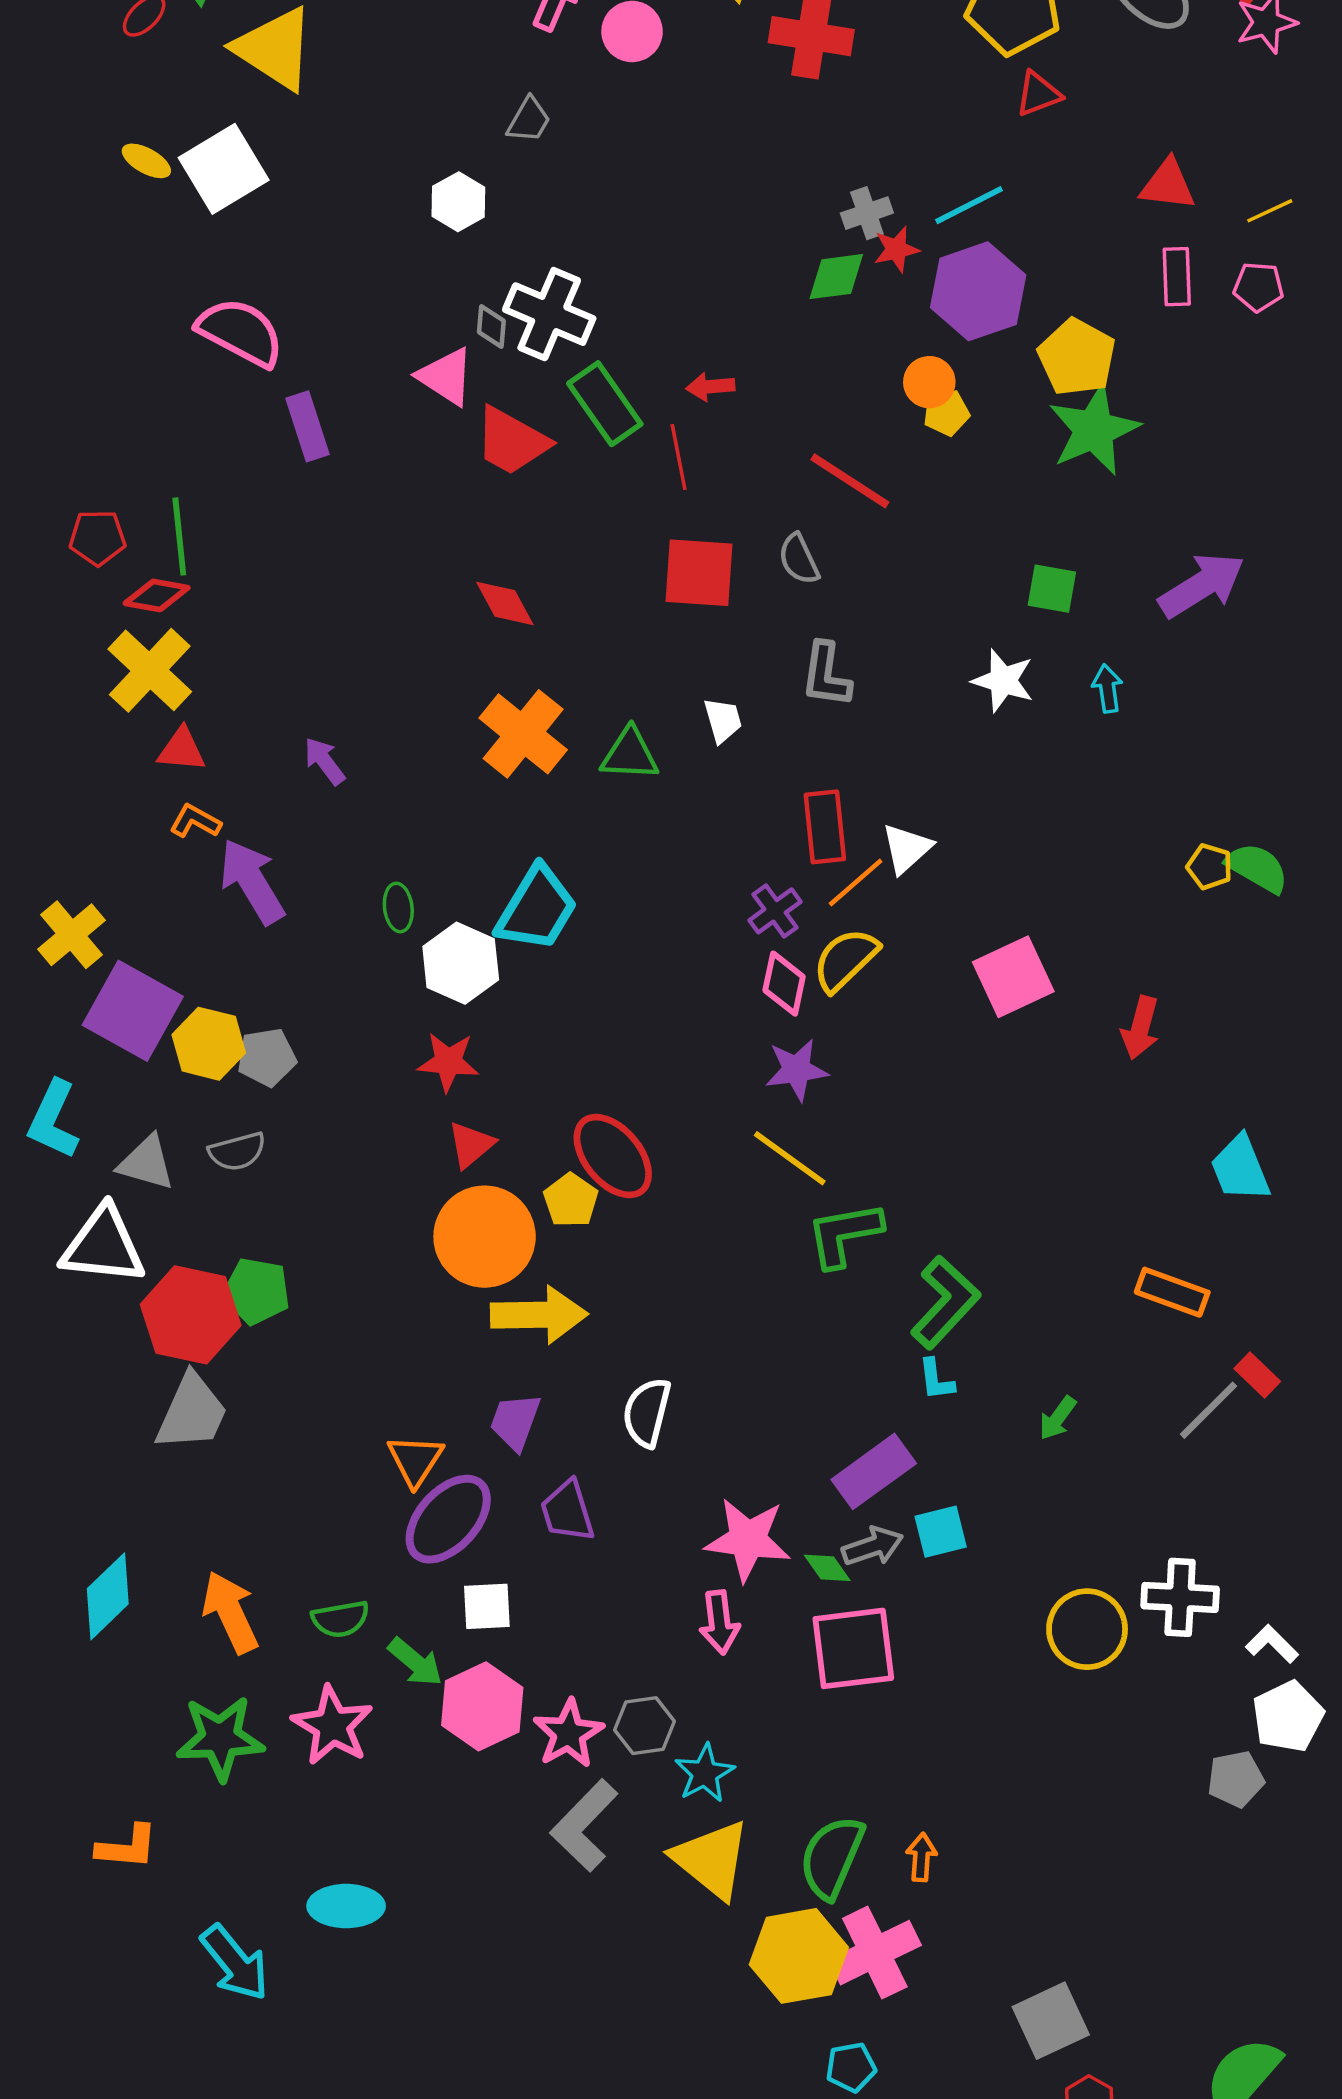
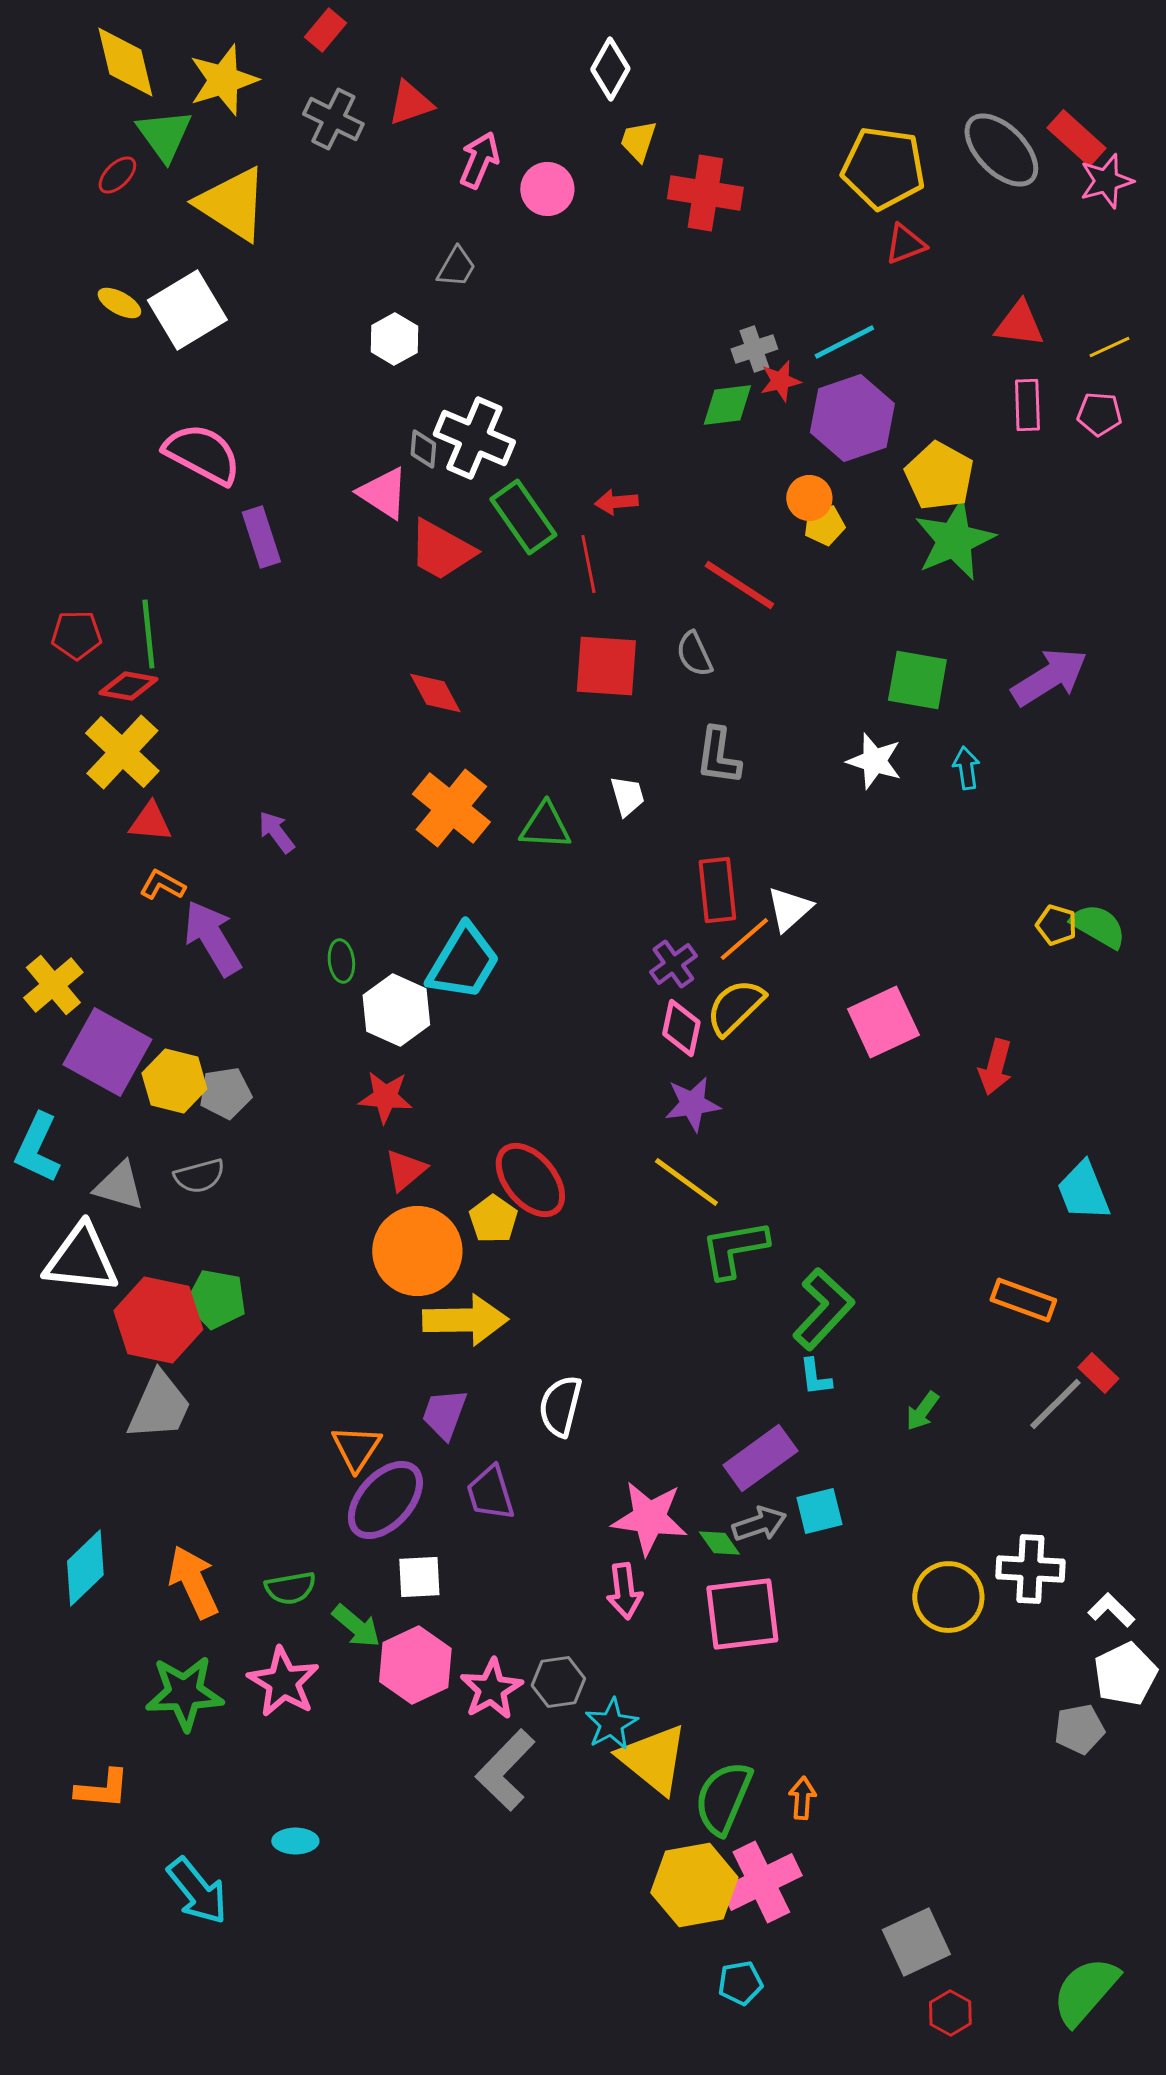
green square: (1052, 589) -> (917, 680), size x1.4
yellow triangle: (711, 1860) -> (653, 1759), moved
cyan ellipse: (346, 1906) -> (295, 1841), size x0.7

